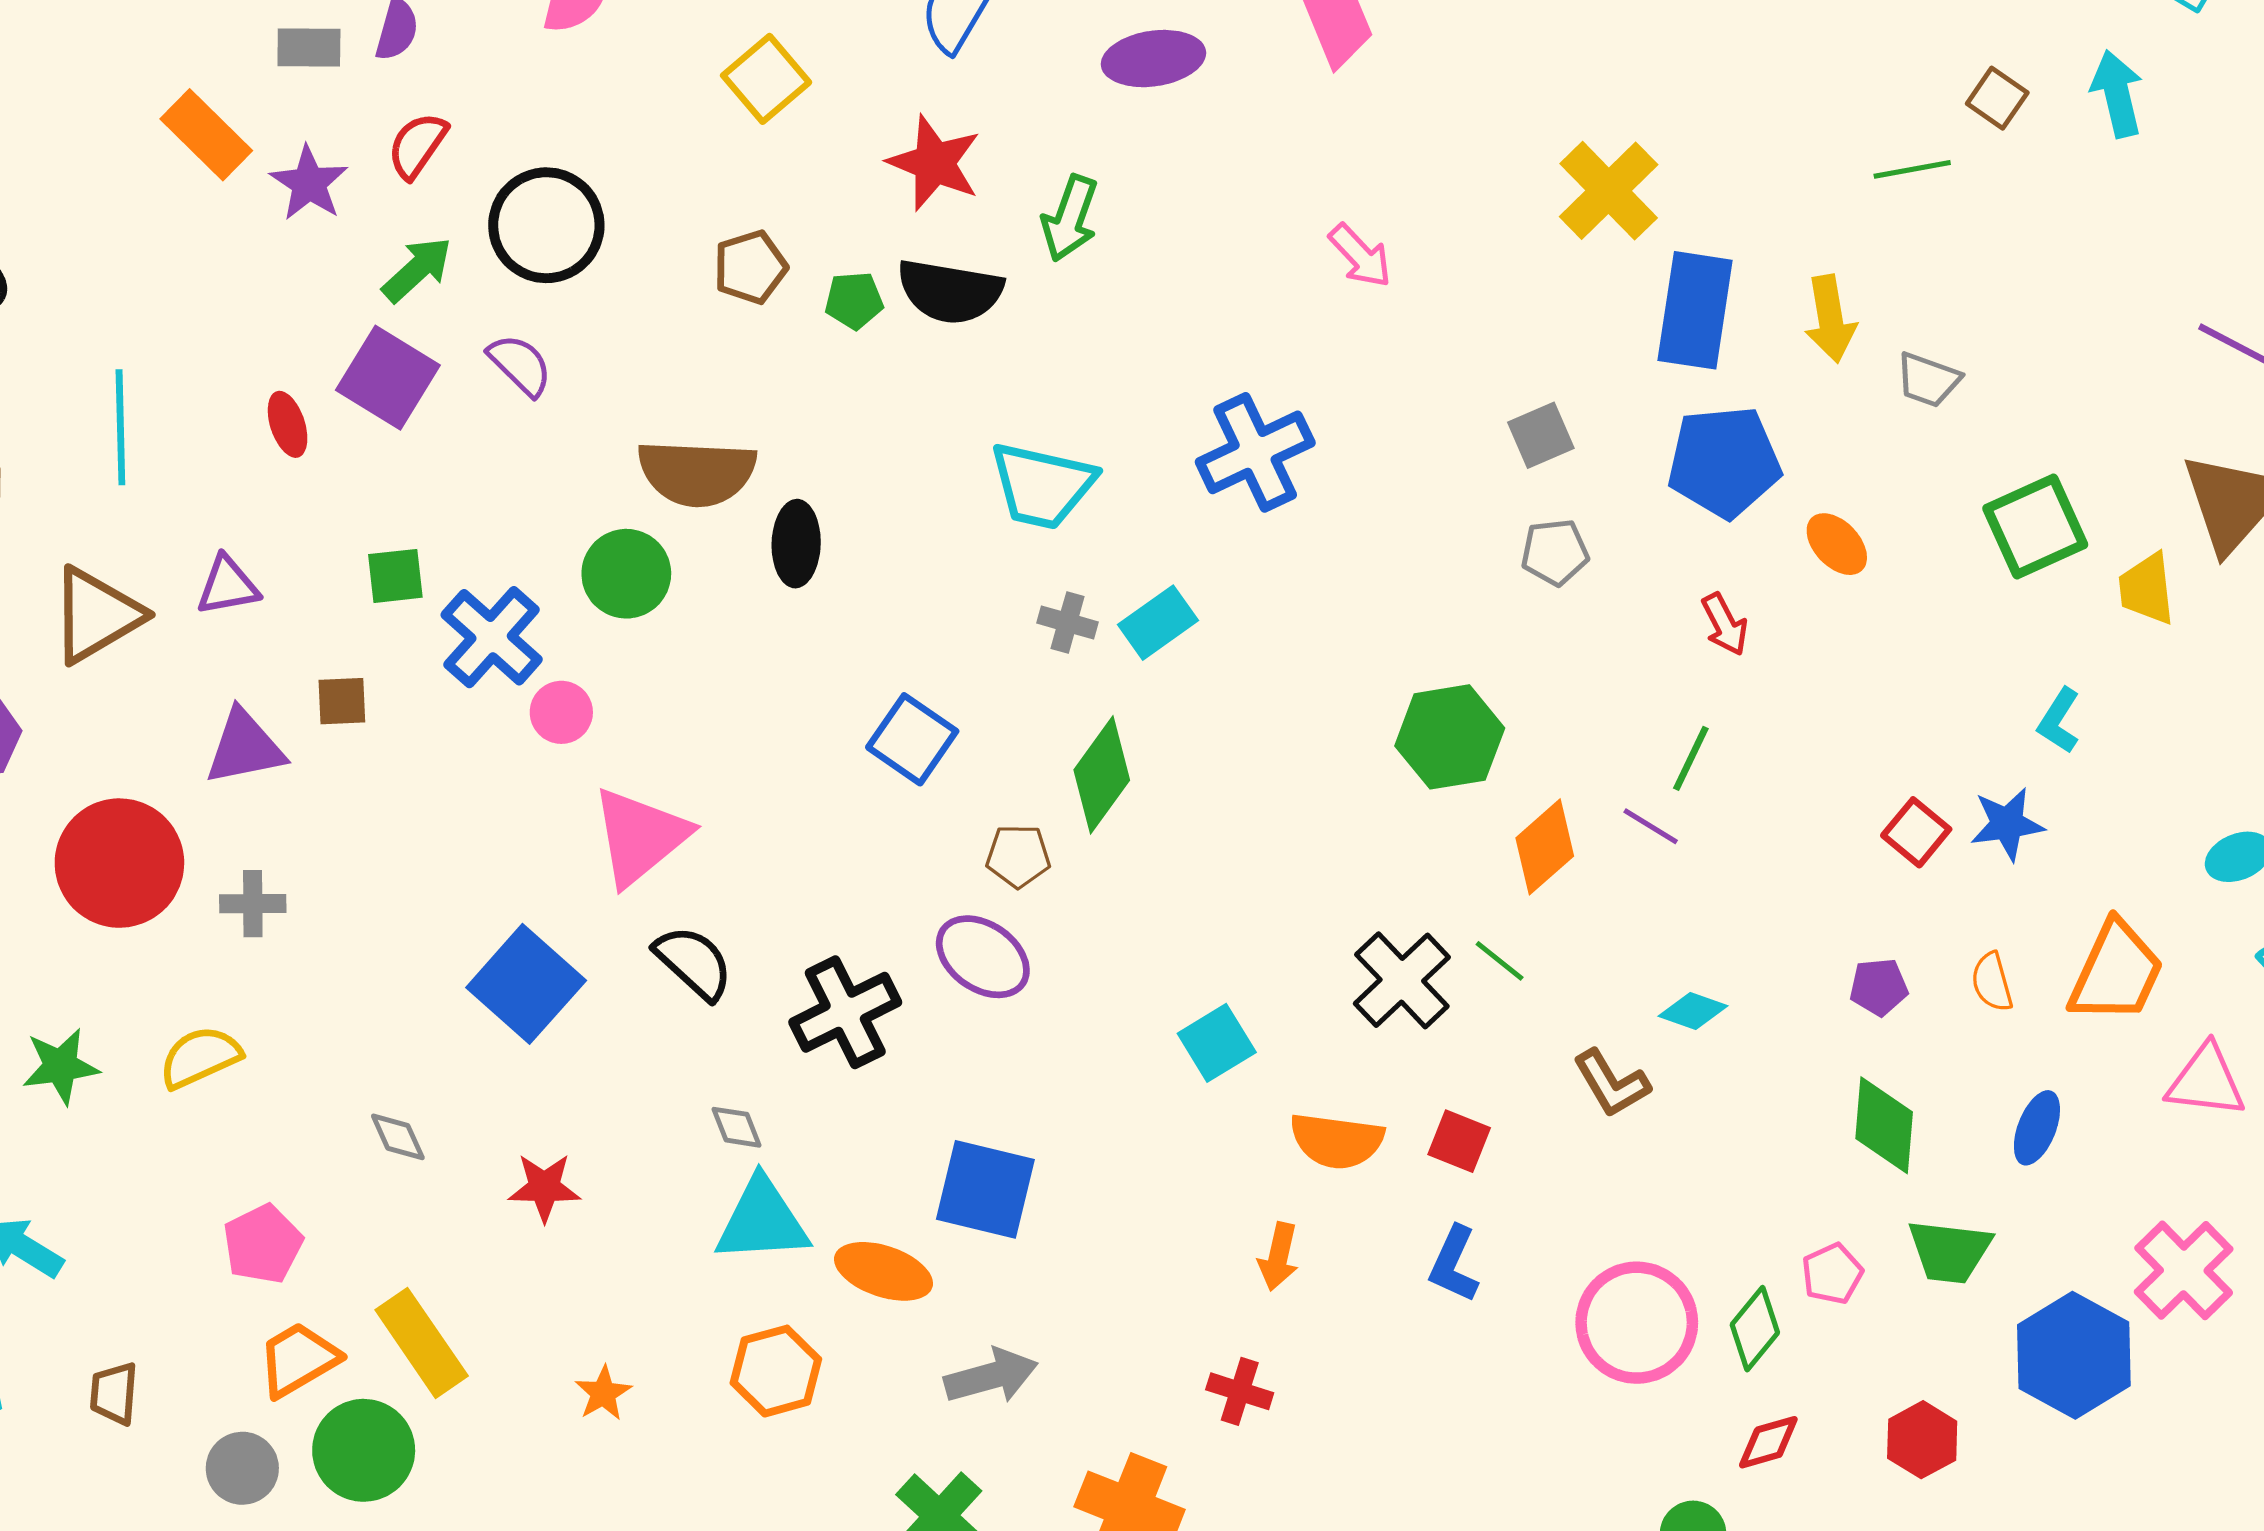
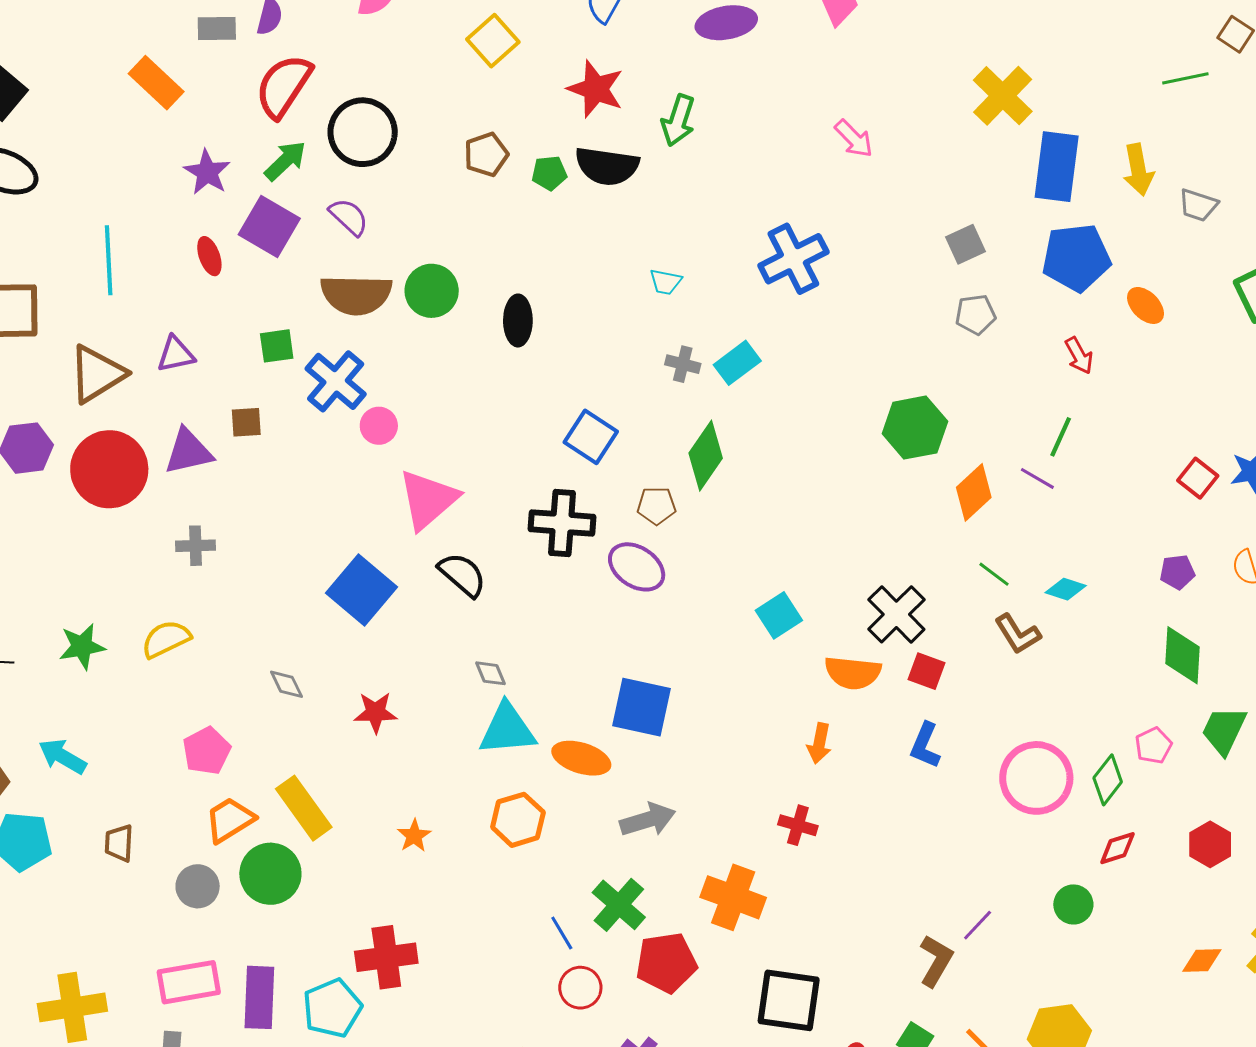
red semicircle: (417, 145) -> (284, 86), size x1.6
purple star: (309, 183) -> (207, 172), moved
brown semicircle: (697, 473) -> (356, 295), moved
cyan trapezoid: (1042, 485) -> (665, 282), size x0.5
green circle: (626, 574) -> (432, 291), moved
red circle: (119, 863) -> (109, 469), moved
green line: (1500, 961) -> (994, 574), moved
black cross: (1402, 980) -> (896, 614), moved
black cross: (845, 1012) -> (562, 523), moved, turned 32
green trapezoid: (1950, 1251) -> (1224, 730), turned 110

